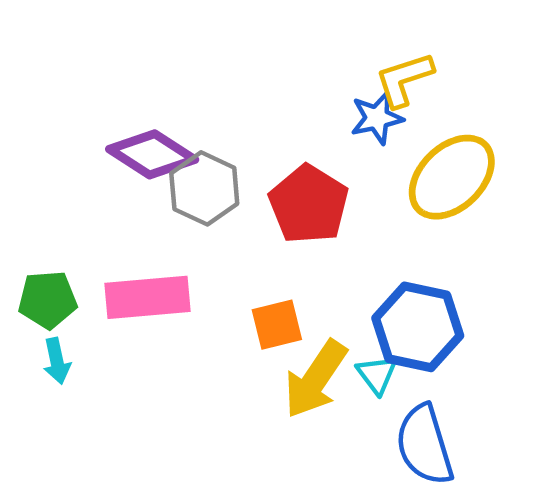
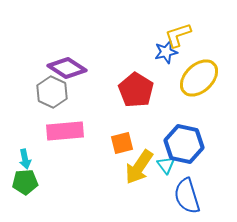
gray hexagon: (204, 188) -> (52, 92), moved
green pentagon: (48, 300) -> (25, 182), moved

